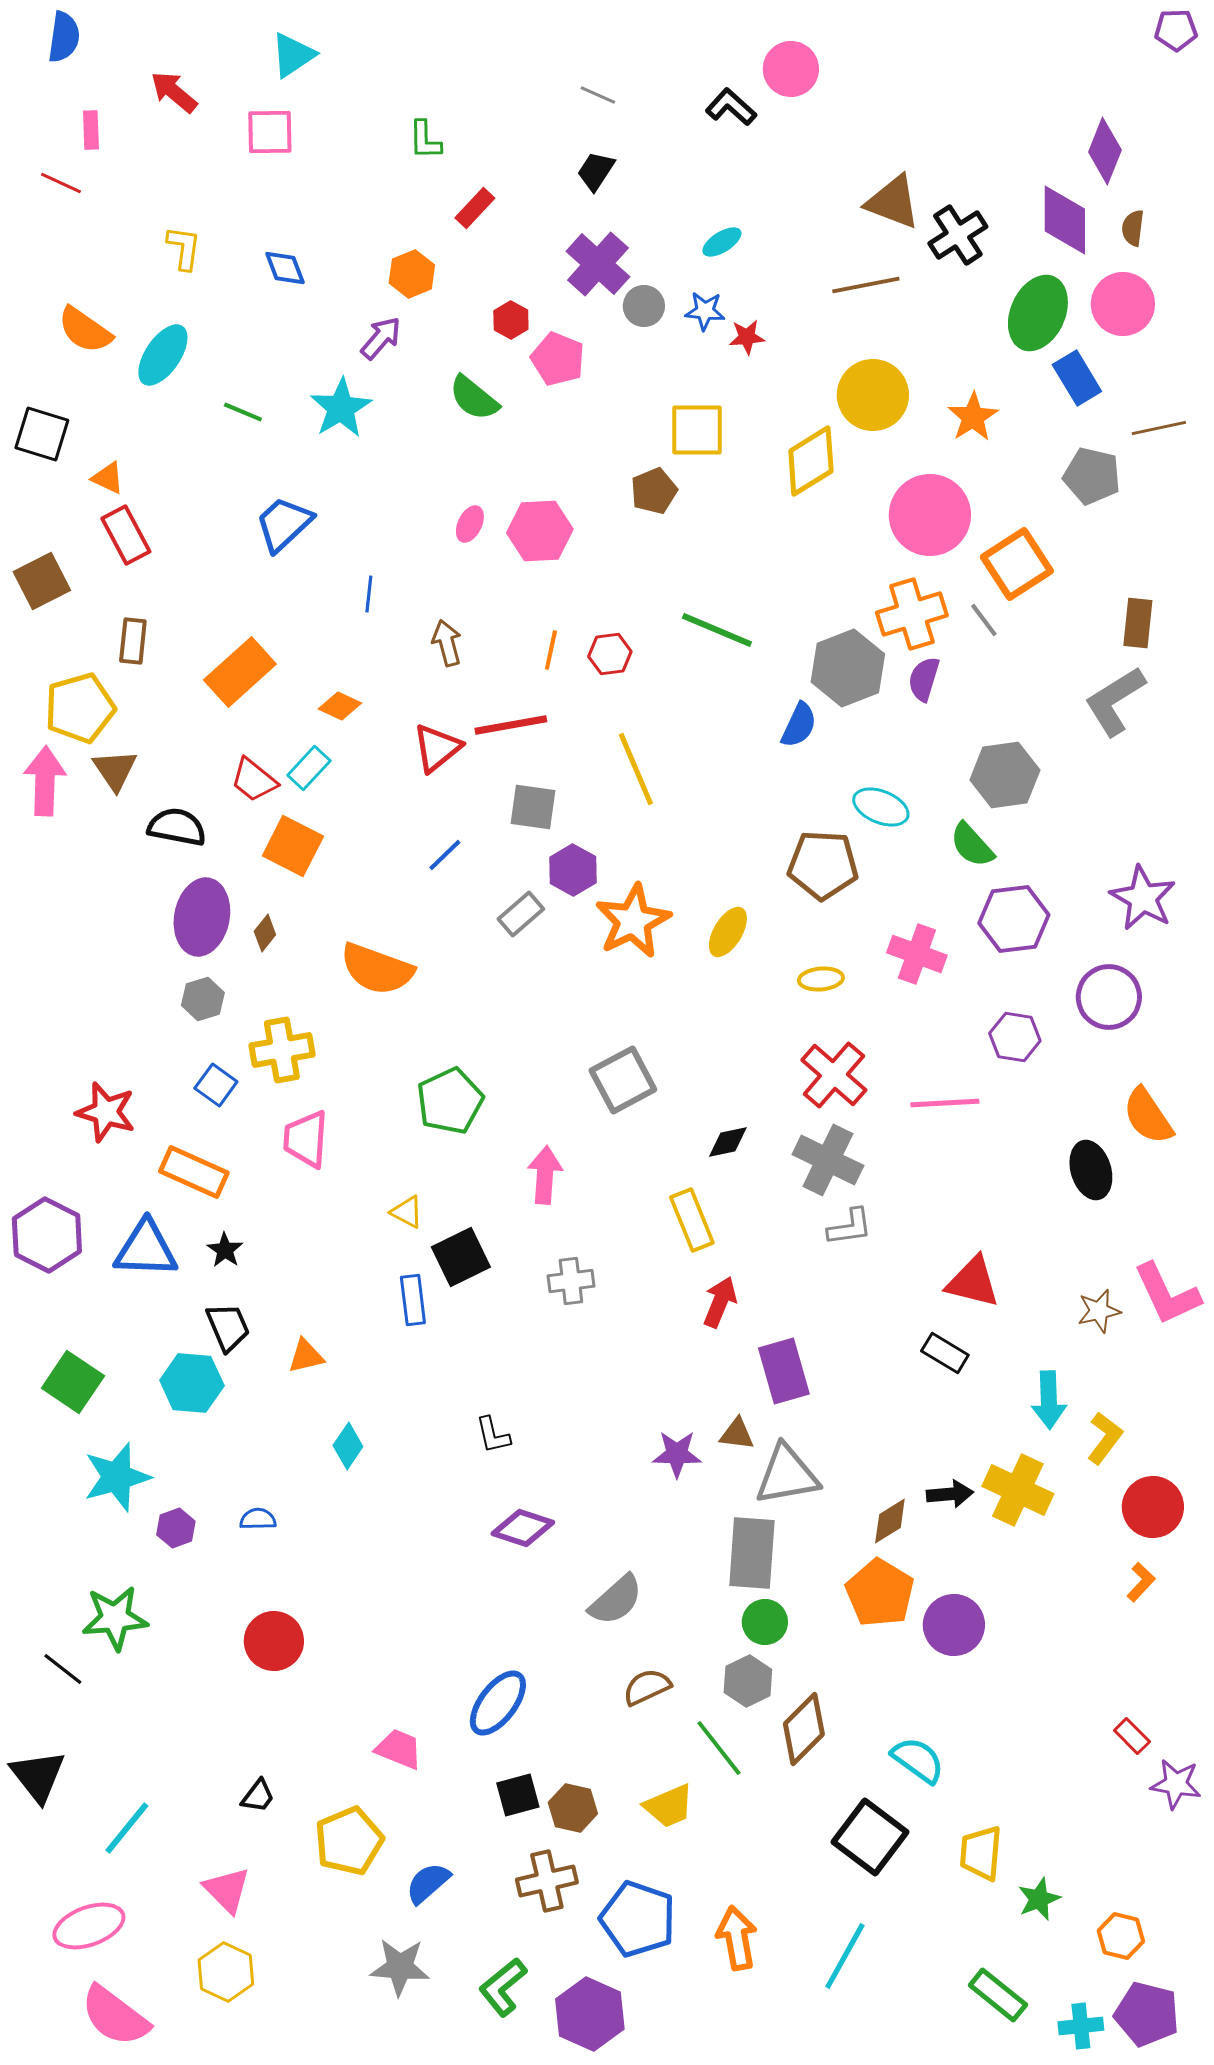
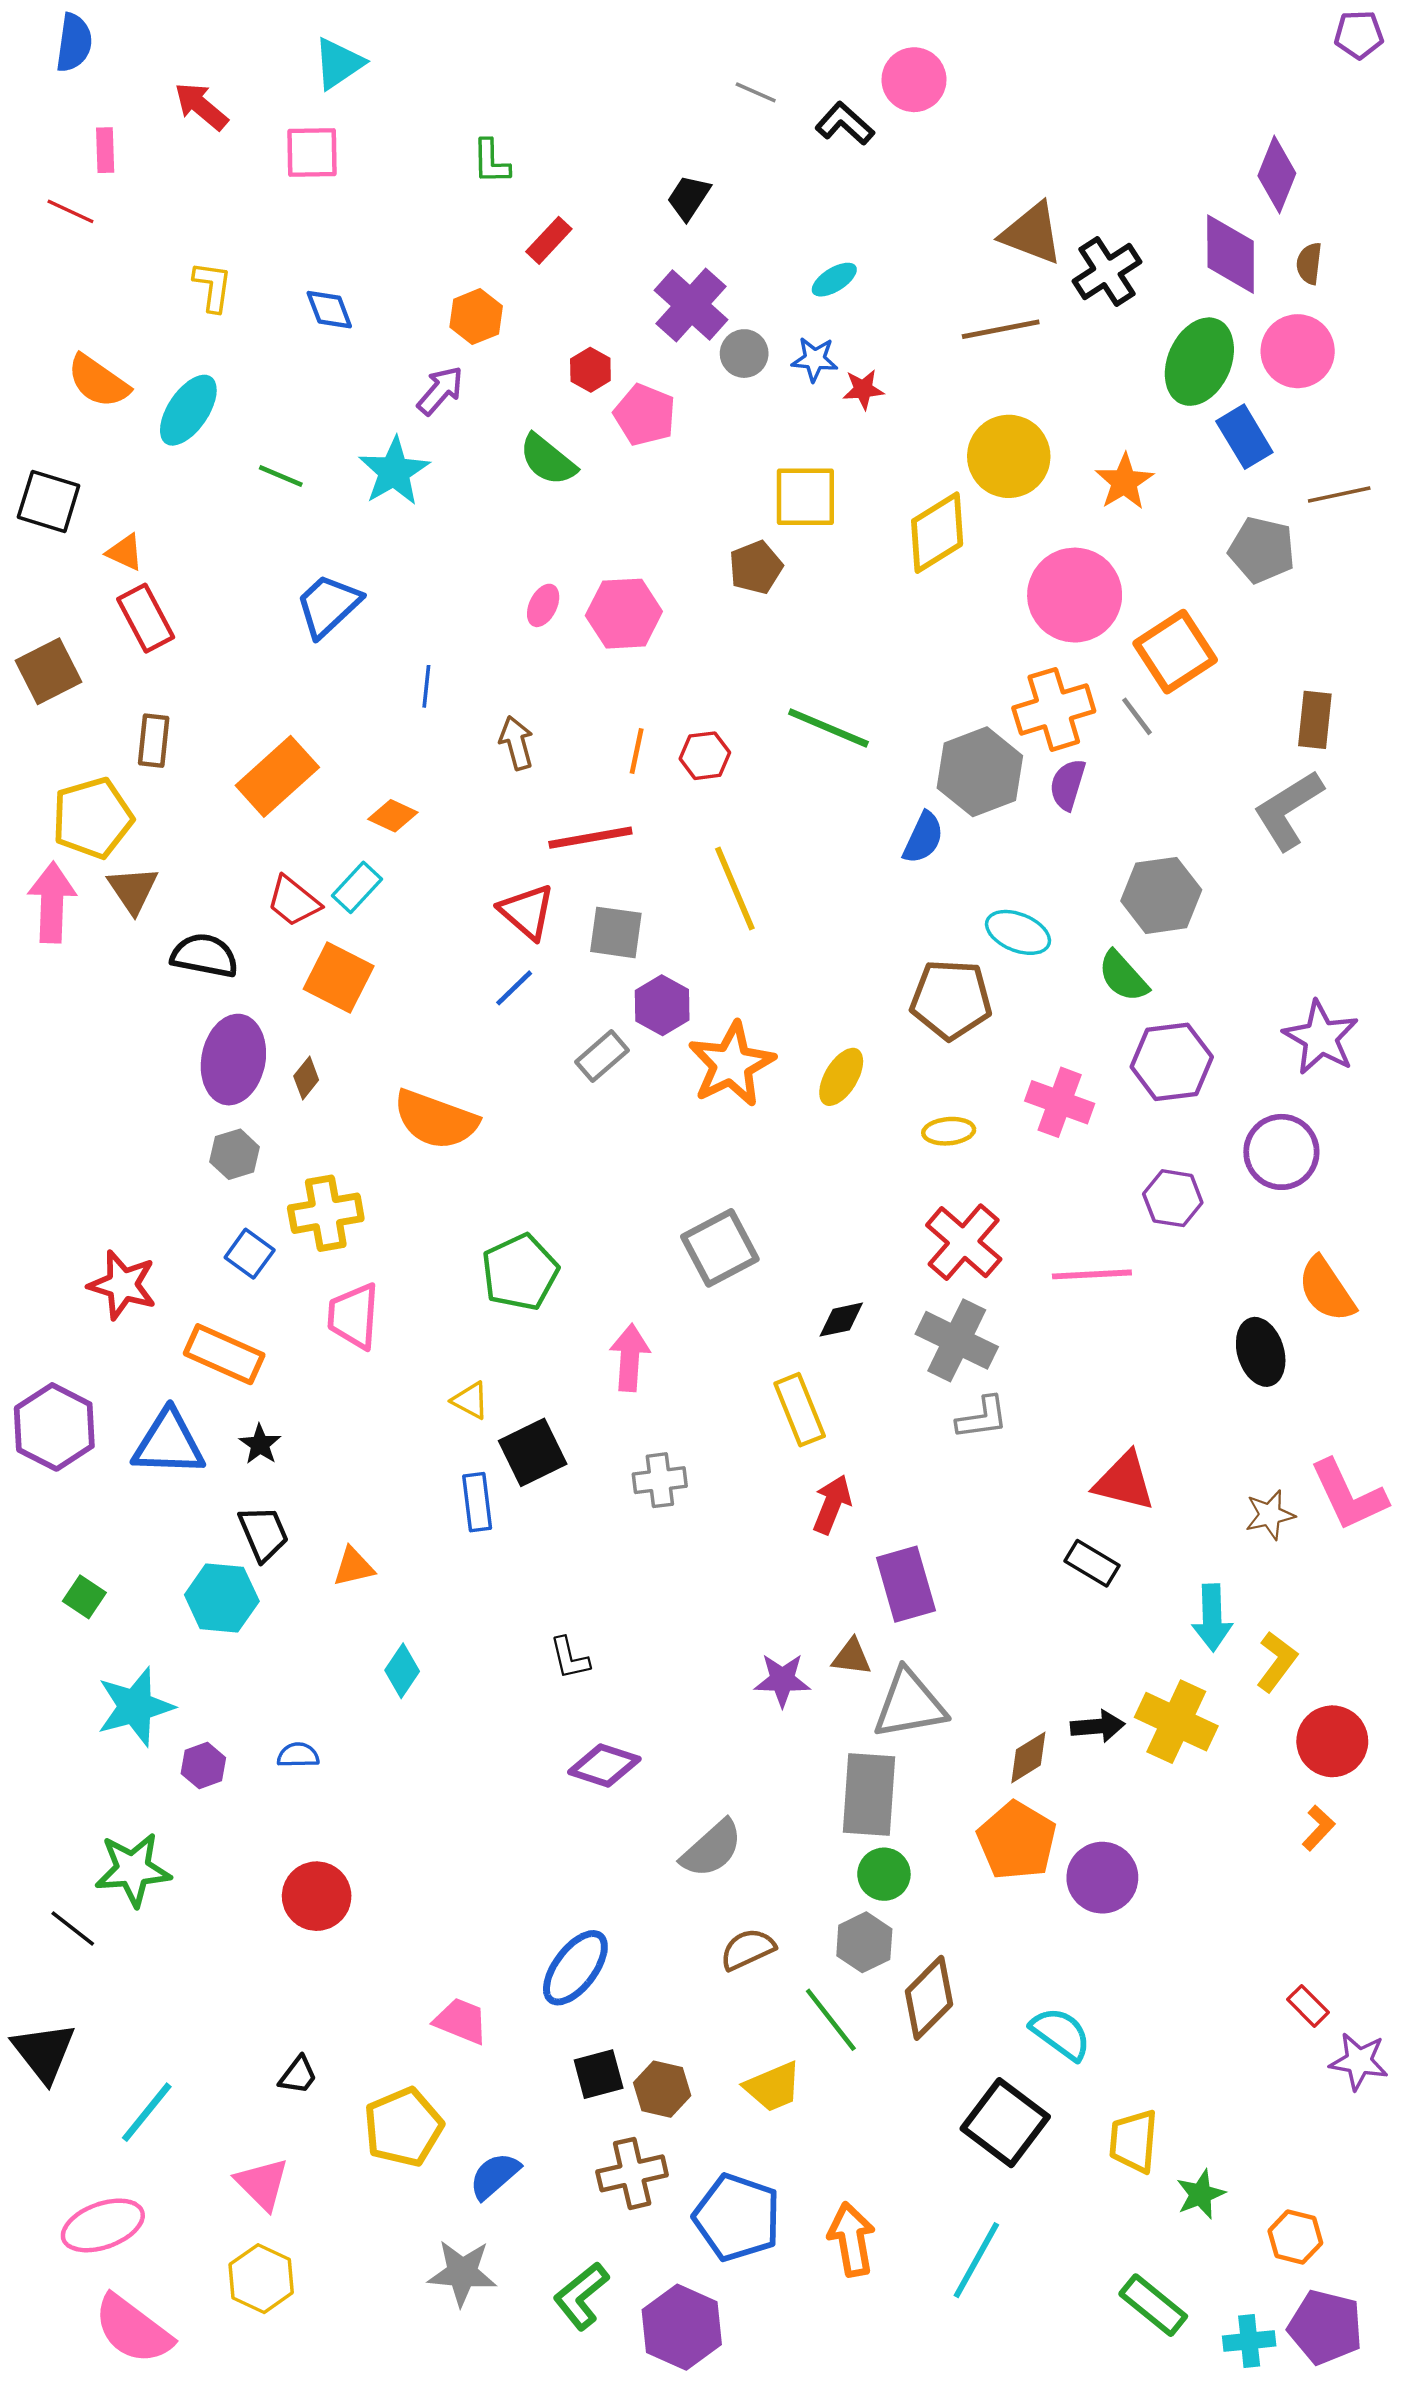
gray line: (598, 95) -> (756, 92), moved
red triangle: (437, 748) -> (527, 912), moved, turned -40
green square: (73, 1382) -> (84, 1597), size x0.6

